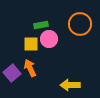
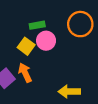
yellow square: (31, 44) -> (26, 46), turned 35

